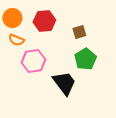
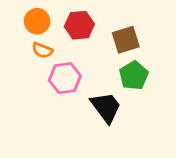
brown square: (79, 32) -> (126, 40), size x1.5

